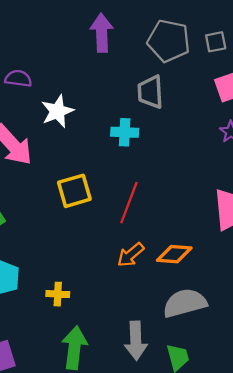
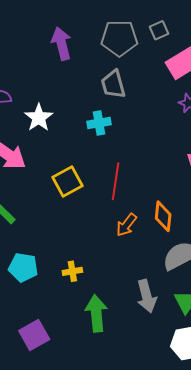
orange diamond: (174, 254) -> (163, 216), turned -76

